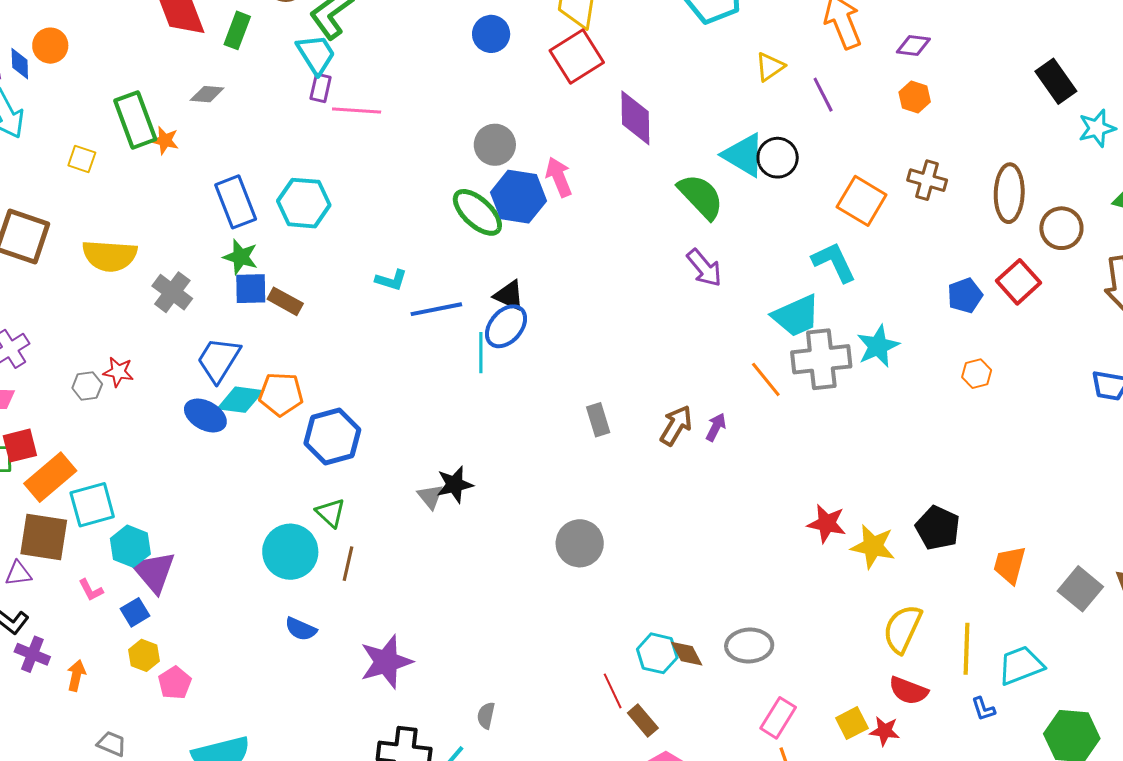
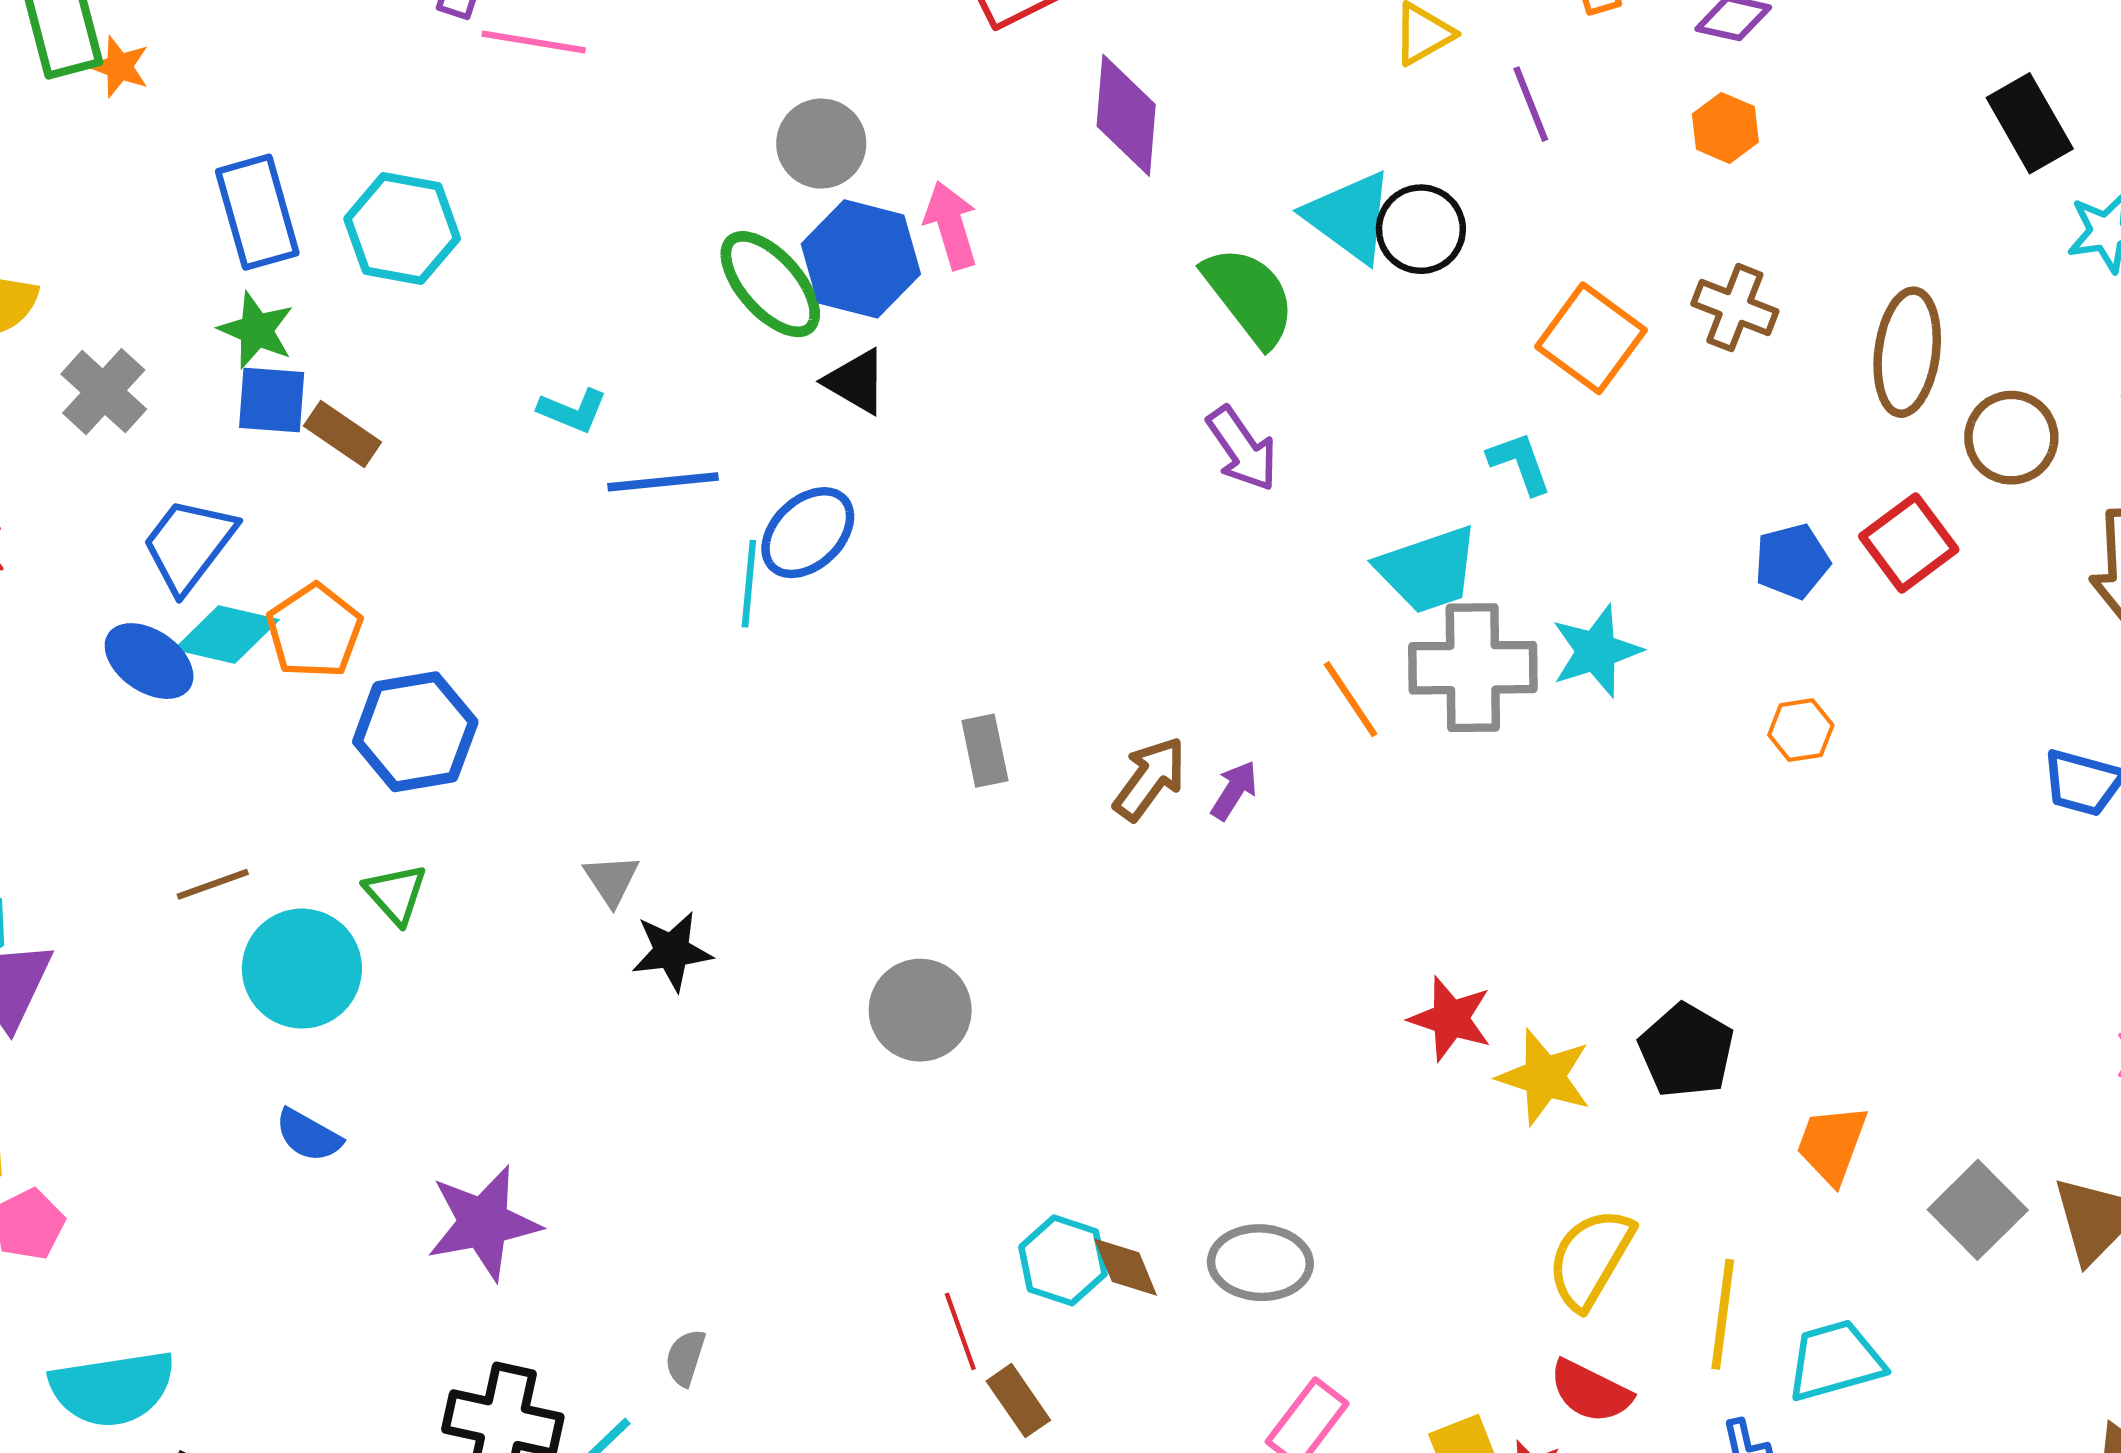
cyan L-shape: (834, 262) -> (1520, 463), size x0.7
black triangle: (509, 295) -> (856, 382), moved
orange pentagon: (281, 394) -> (314, 631), turned 30
black star: (455, 485) -> (672, 951), moved
brown line: (348, 564) -> (213, 884), moved, turned 52

